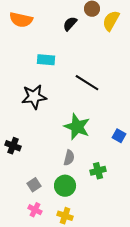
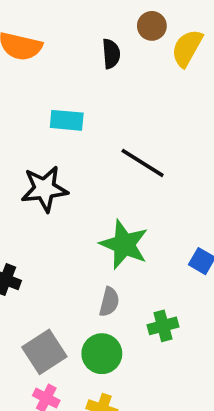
black semicircle: (70, 24) -> (111, 54), turned 133
gray square: (34, 185) -> (44, 352), size x1.6

